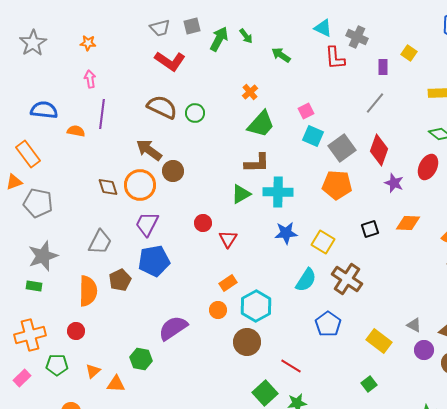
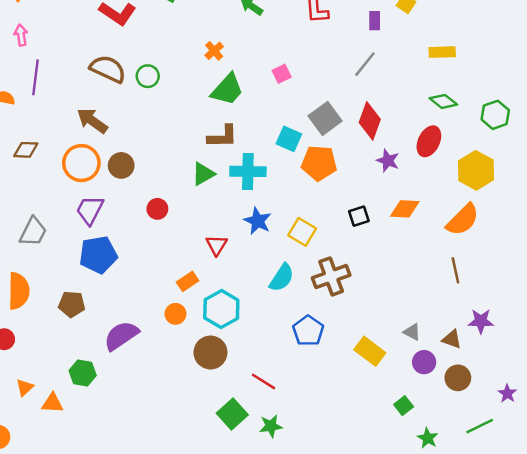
cyan square: (313, 136) -> (289, 139), moved
brown circle: (173, 171) -> (121, 165), moved
brown diamond: (108, 187) -> (26, 150), moved, turned -70
blue star: (286, 233) -> (258, 221), turned 30
red triangle: (228, 239) -> (217, 245), moved
brown cross: (347, 279) -> (331, 276), turned 36
brown pentagon: (120, 280) -> (72, 304), moved, turned 30
green square: (369, 384) -> (404, 406), moved

